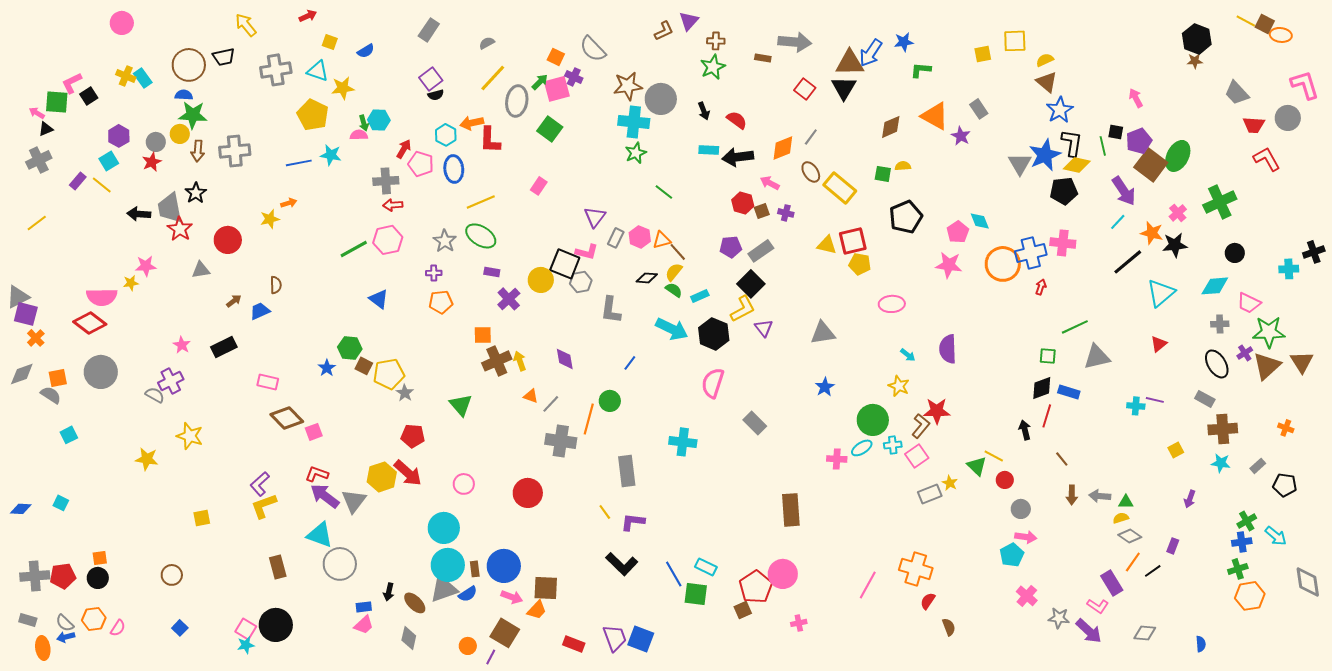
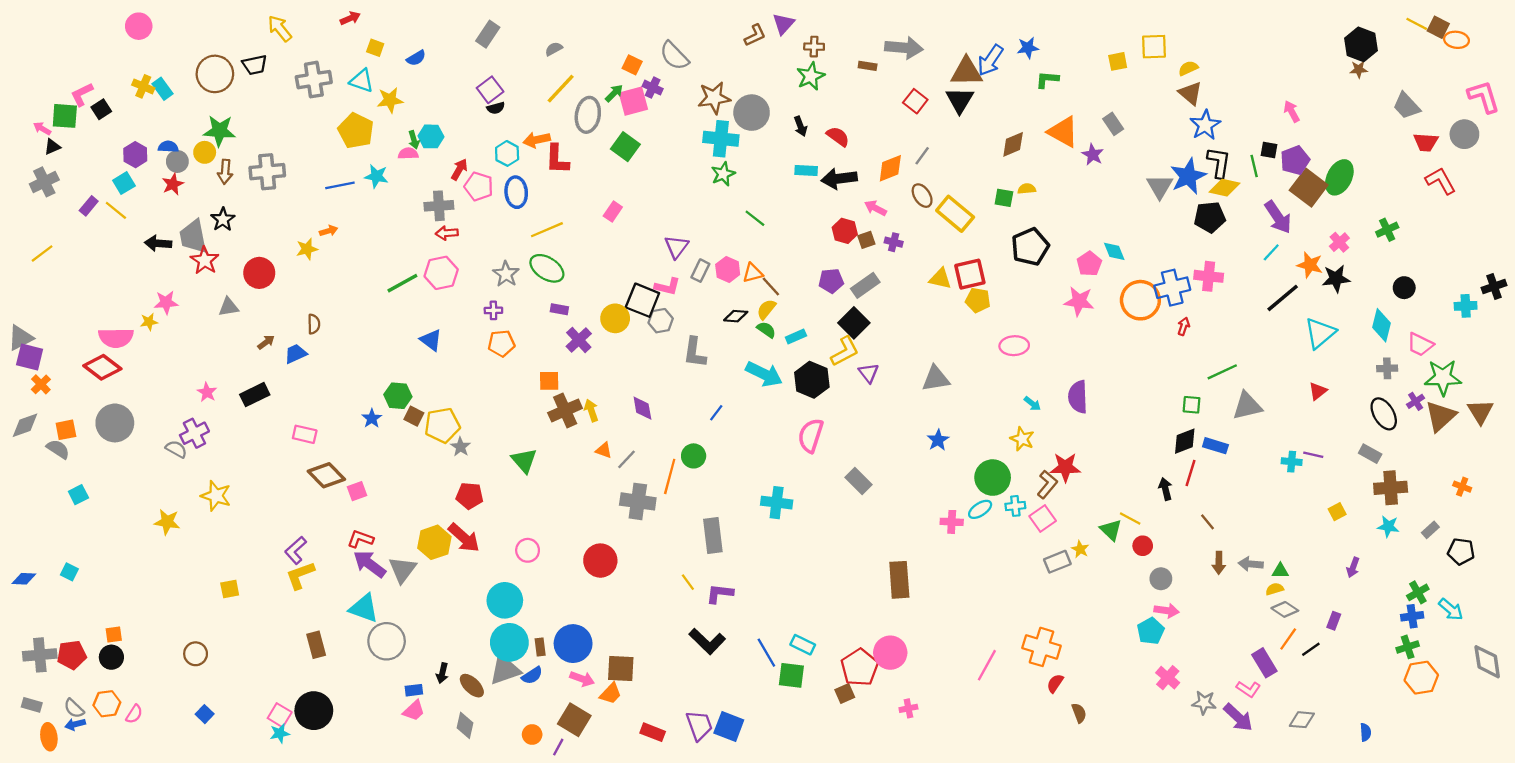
blue semicircle: (184, 95) -> (168, 147), moved
green cross: (1220, 202) -> (1387, 230), size x0.6
cyan diamond: (1215, 286) -> (1381, 325), turned -72

